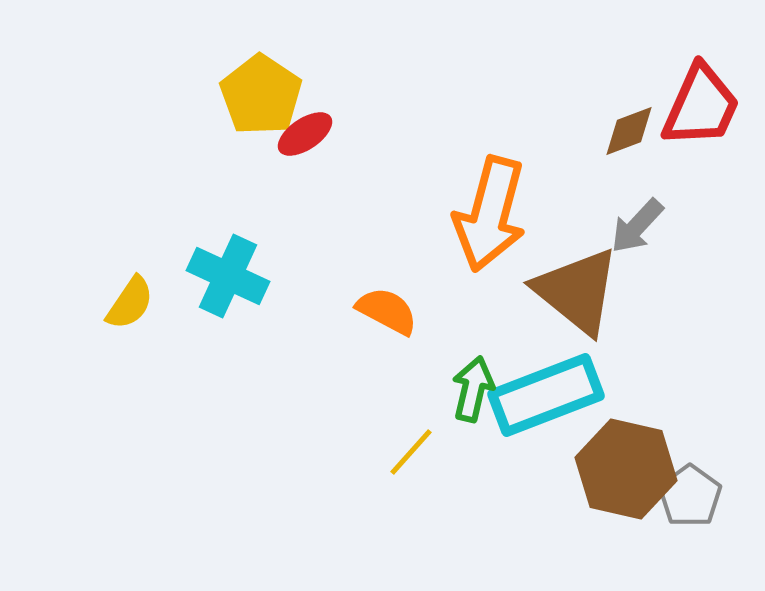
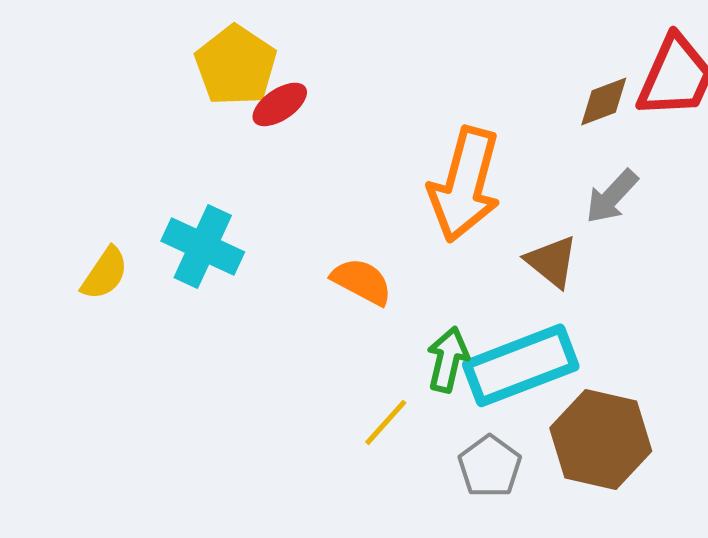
brown triangle: (577, 291) -> (552, 261), size x0.6
gray pentagon: (690, 496) -> (490, 466), moved

